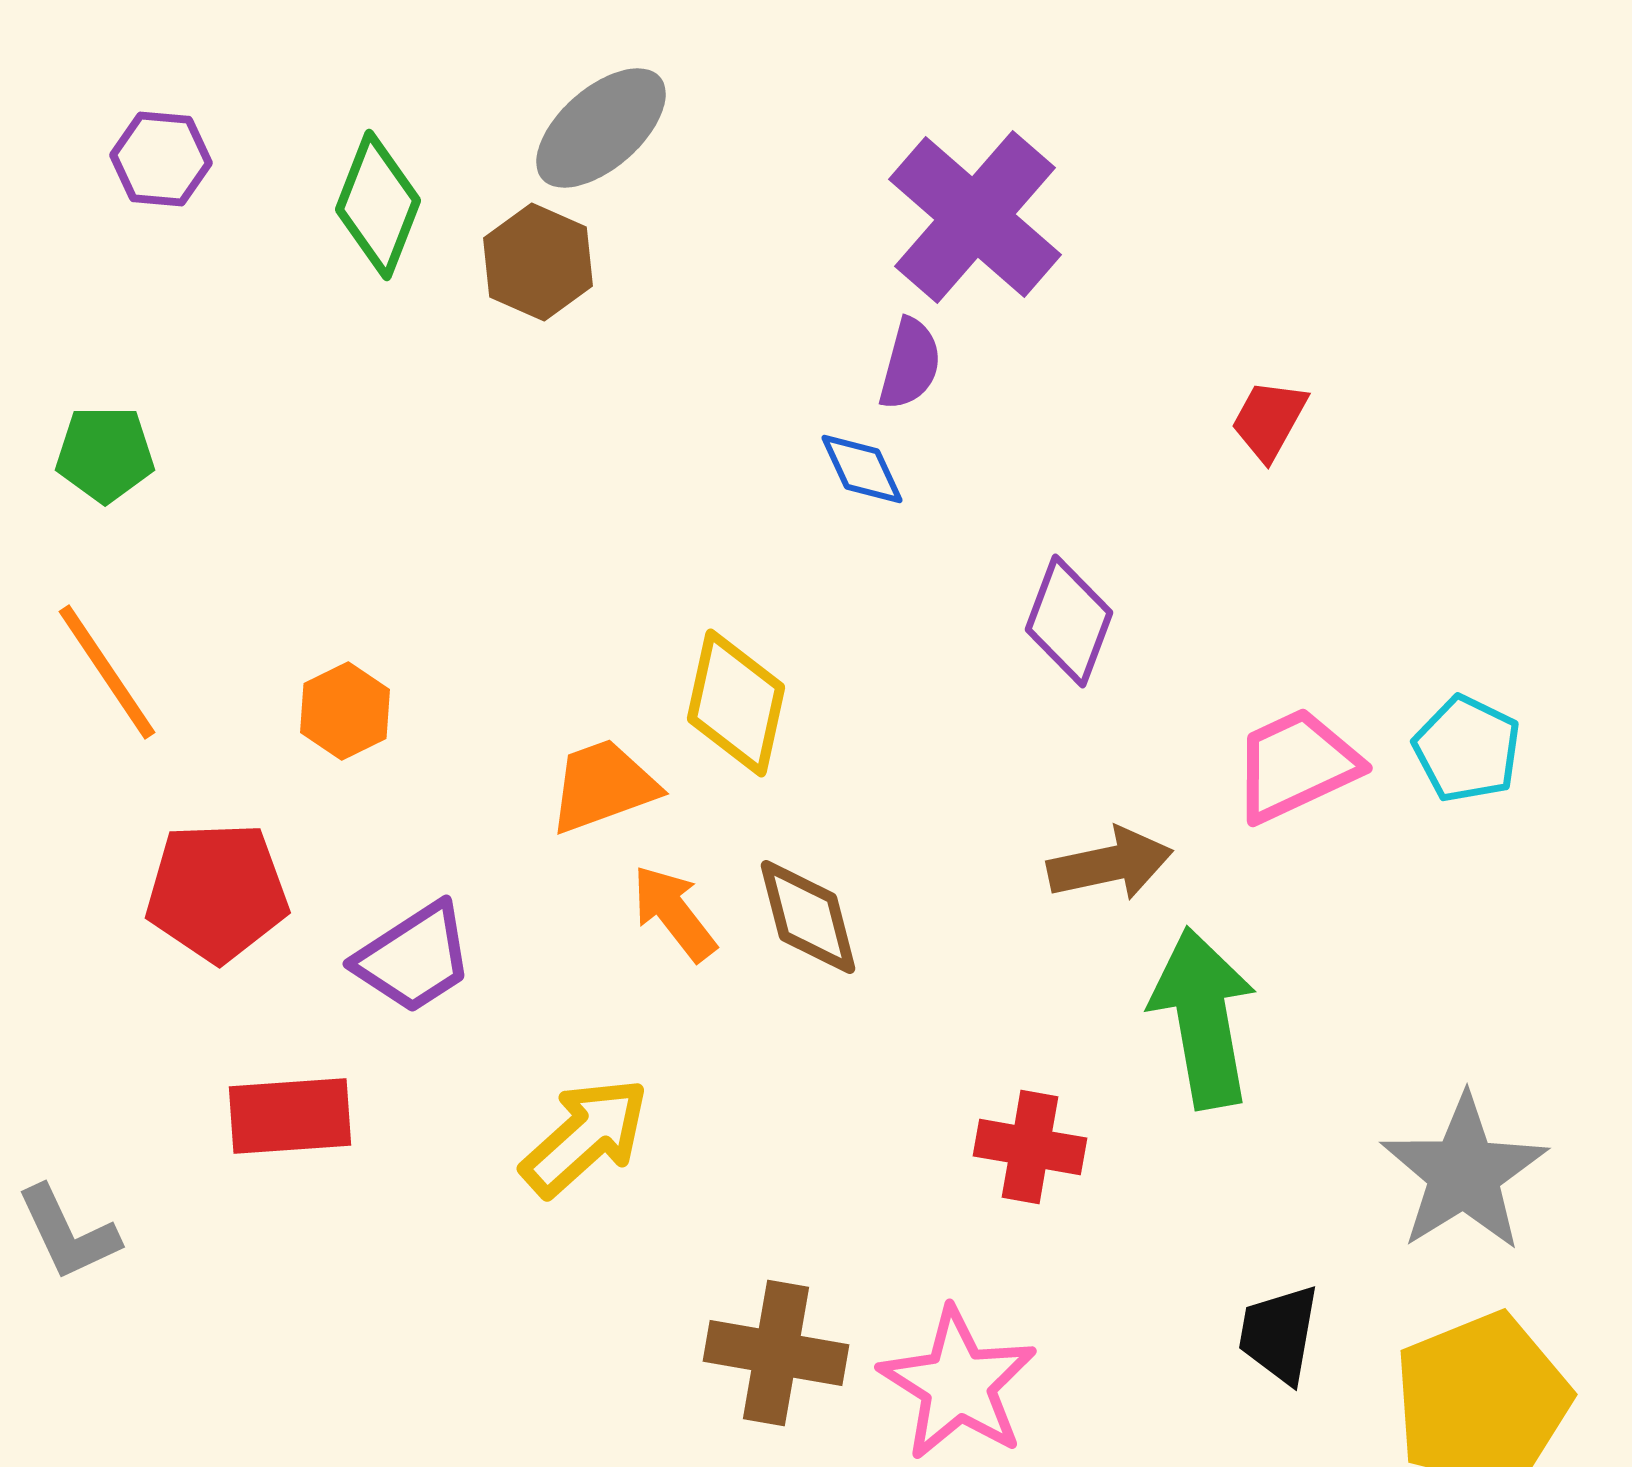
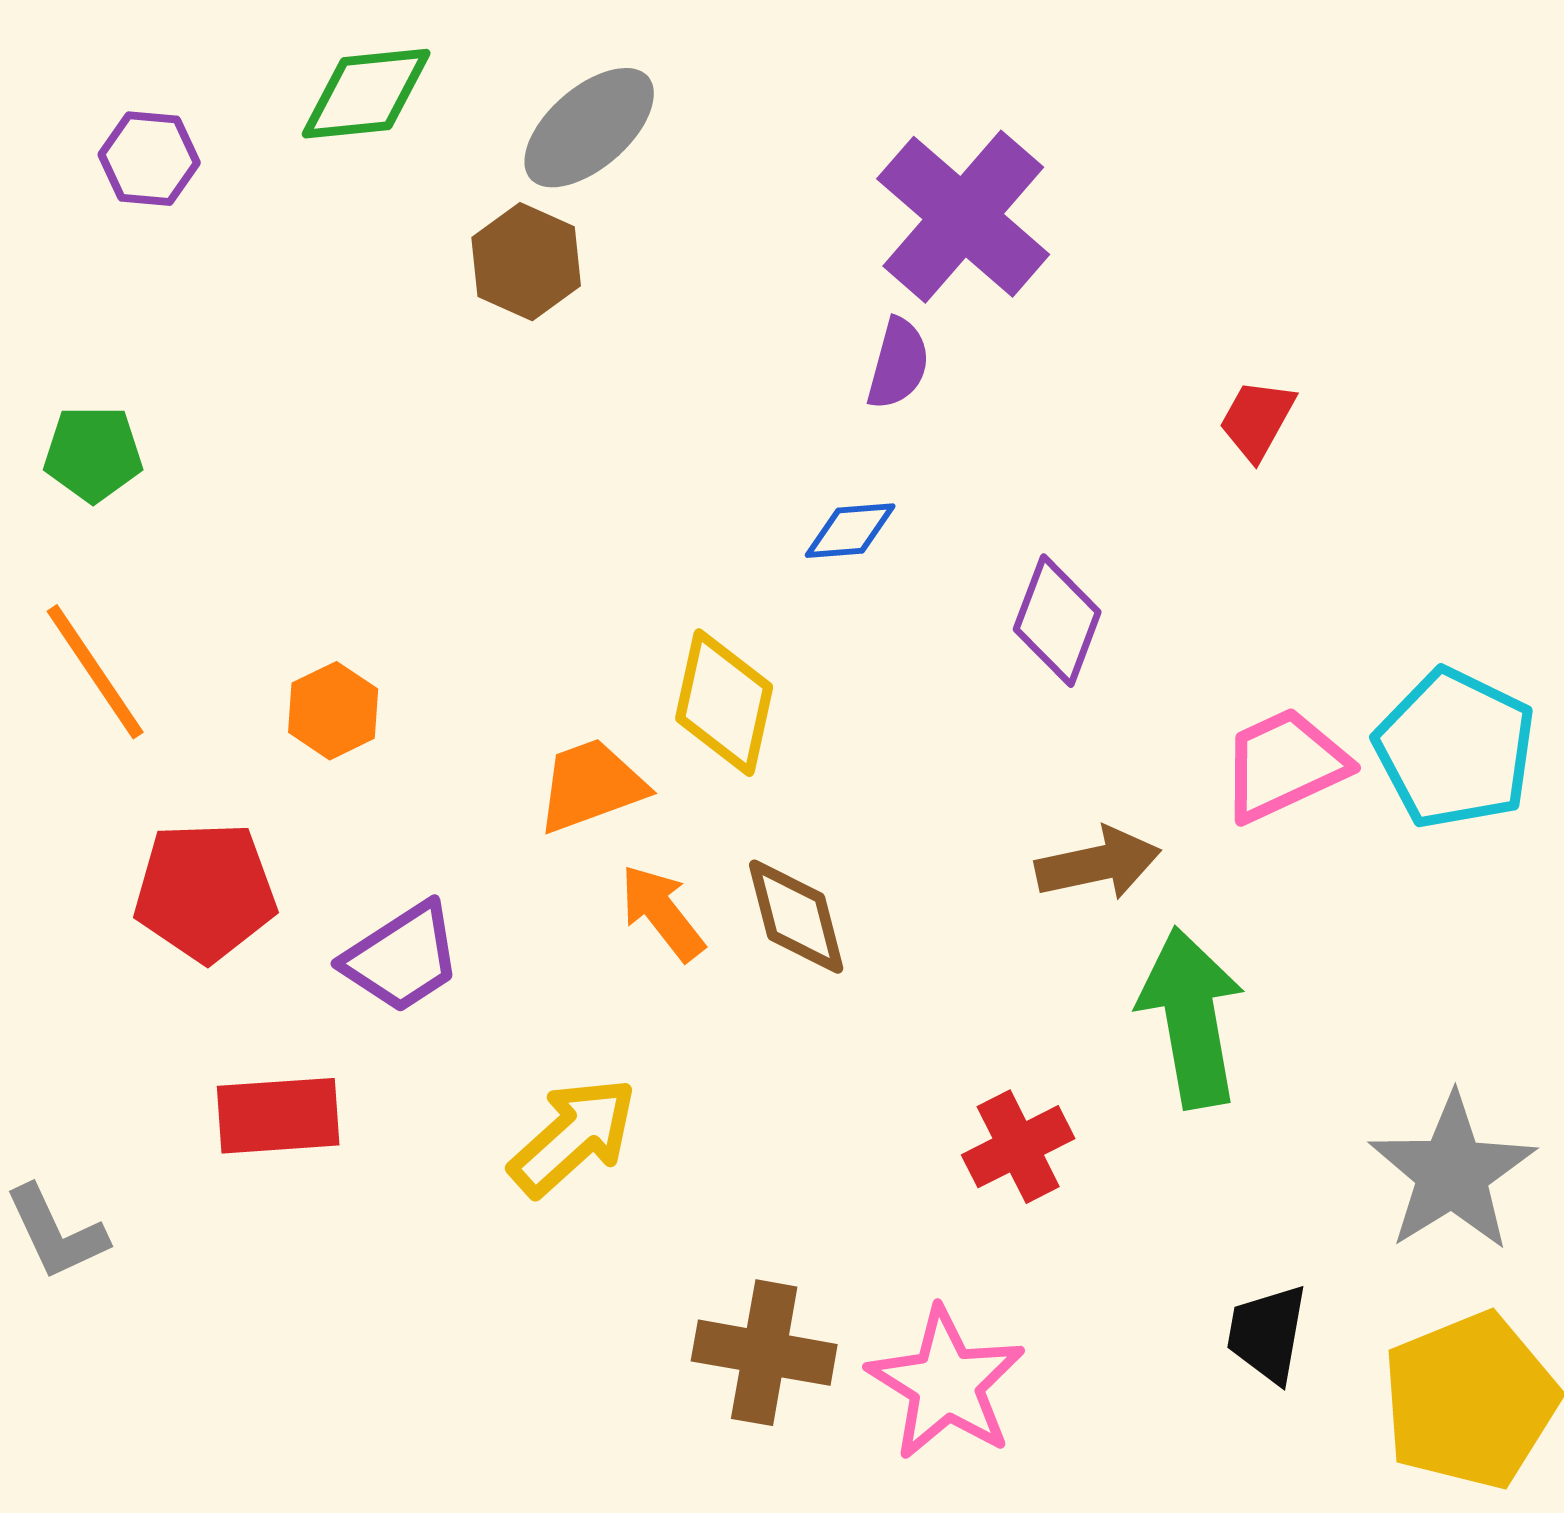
green diamond: (378, 205) -> (366, 94), moved, turned 63
blue diamond: (862, 469) -> (850, 531), moved, turned -70
cyan pentagon: (1467, 749) -> (1455, 749), size x1.5
red cross: (1030, 1147) -> (1018, 1147), turned -37

